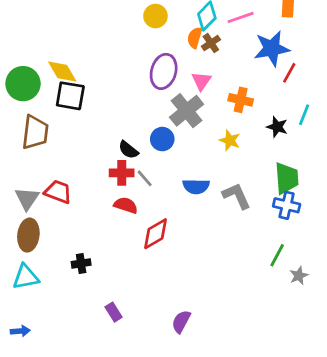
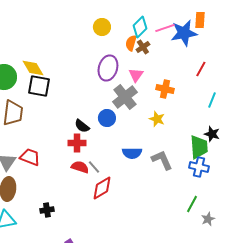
blue star: (272, 48) -> (184, 33), moved
black star: (277, 127) -> (212, 134), moved
gray line: (145, 178) -> (94, 167), moved

